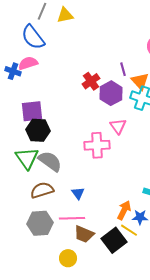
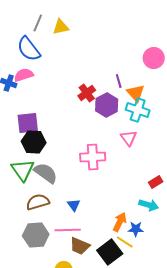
pink triangle: (118, 126) -> (129, 138), moved

